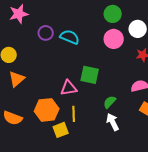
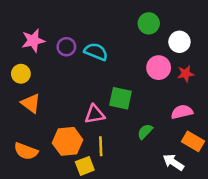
pink star: (19, 14) -> (33, 41), moved
pink circle: (114, 39) -> (159, 68), moved
orange triangle: (17, 79) -> (31, 103), turned -42
white arrow: (113, 122) -> (173, 162), moved, turned -30

